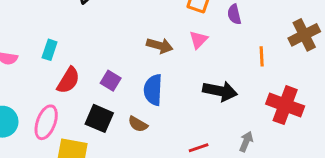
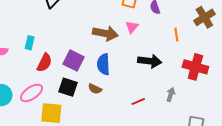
brown arrow: (160, 46) -> (105, 33), size x1.4
purple square: (111, 81) -> (74, 60), size x1.5
pink ellipse: (46, 122) -> (32, 93), turned 40

